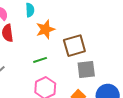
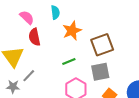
gray square: (86, 70) -> (100, 72), moved

